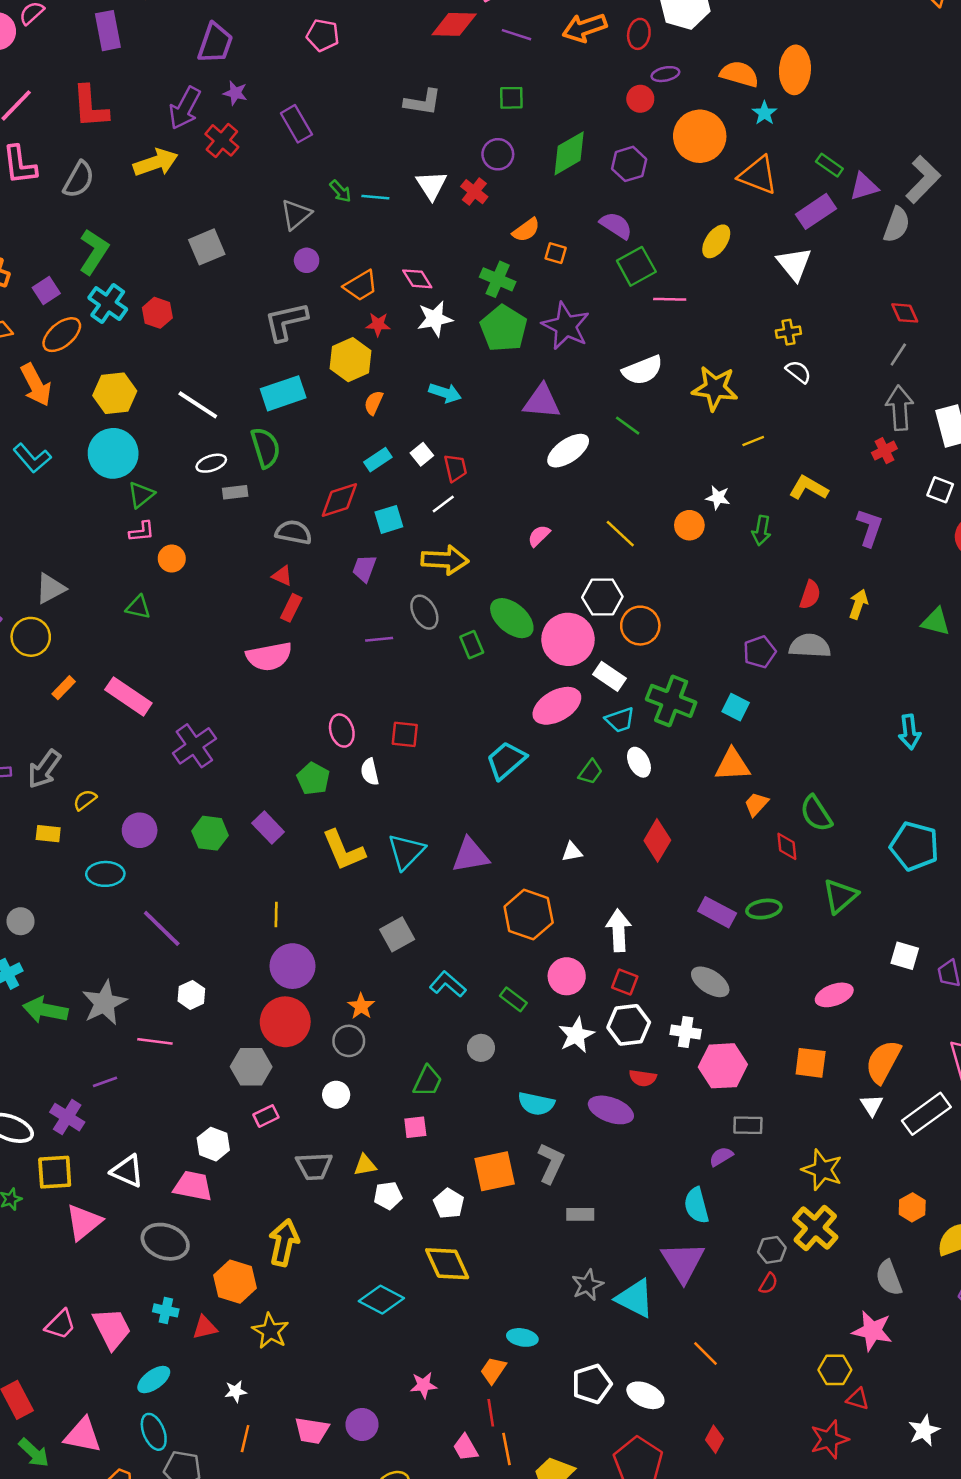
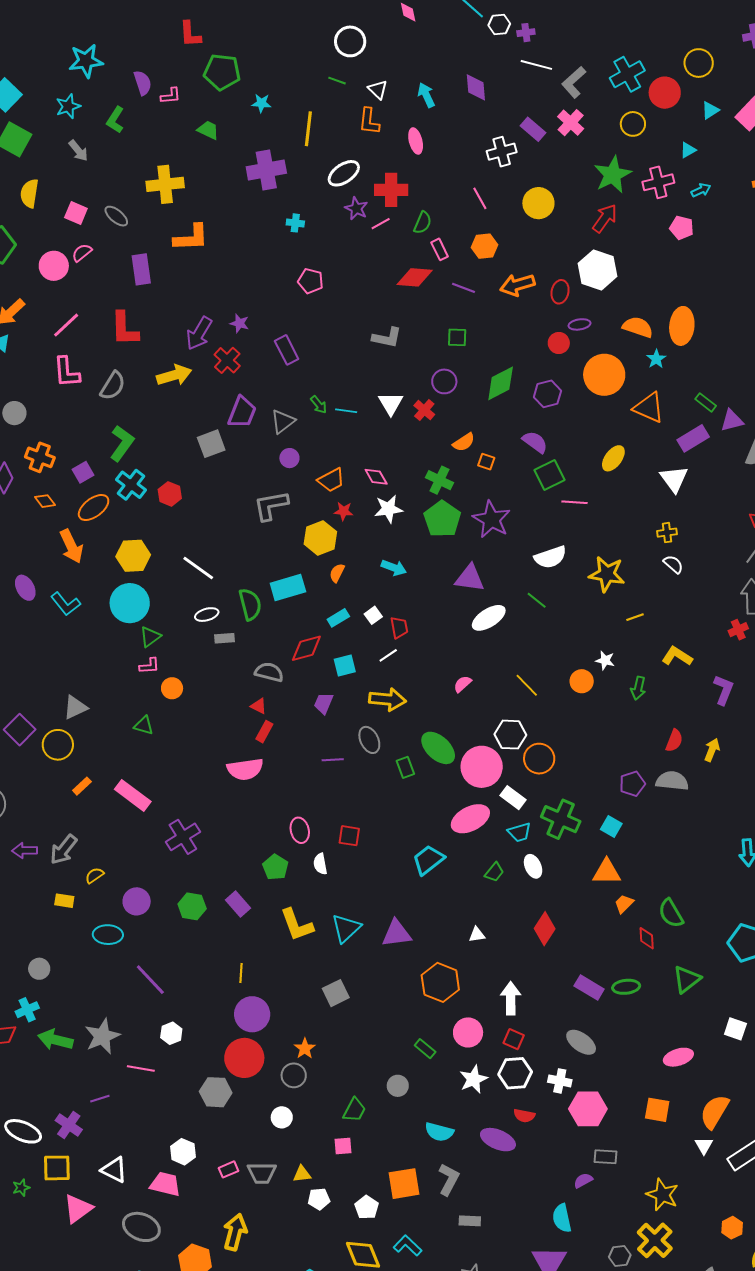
purple trapezoid: (215, 43) -> (242, 412), moved
cyan rectangle: (283, 393) -> (288, 587), moved
cyan L-shape: (448, 984) -> (407, 1246), moved
pink rectangle: (266, 1116) -> (228, 1169), moved

